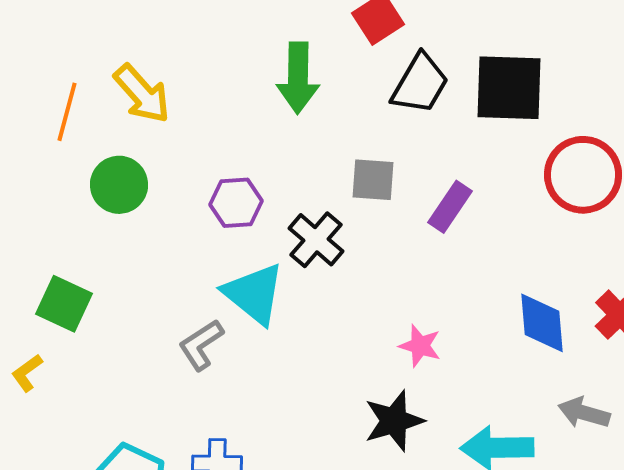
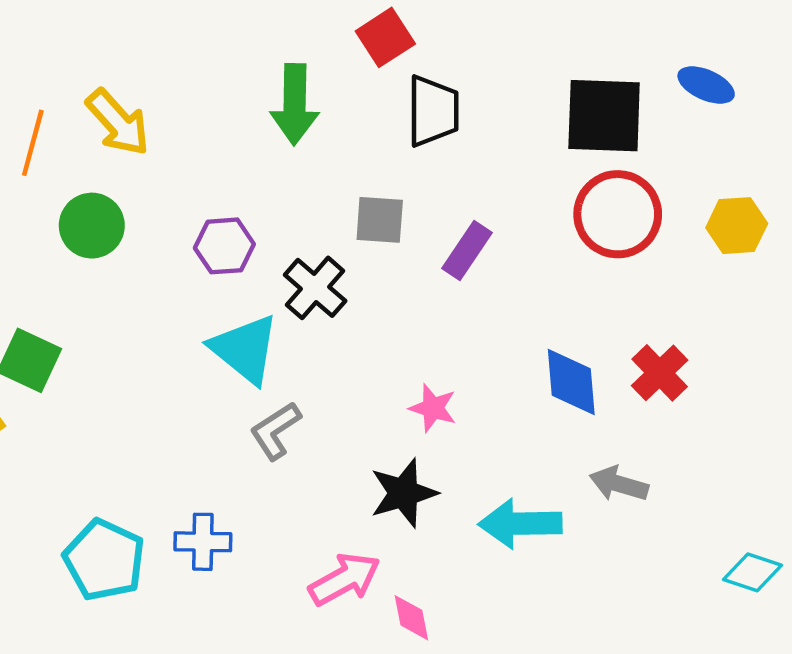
black trapezoid: (420, 84) -> (433, 111), turned -30
black square: (509, 88) -> (604, 116), moved
gray L-shape: (201, 345) -> (275, 431), moved

